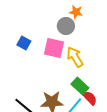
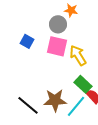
orange star: (76, 12) -> (71, 10), moved
gray circle: (66, 26) -> (58, 24), moved

